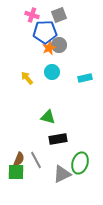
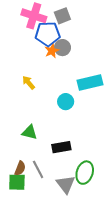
pink cross: (32, 15) -> (34, 16), size x1.6
cyan circle: (52, 72) -> (66, 102), moved
cyan rectangle: (85, 78) -> (90, 83), size x1.6
green triangle: (48, 117) -> (30, 132), moved
gray triangle: (62, 174) -> (66, 184), turned -42

